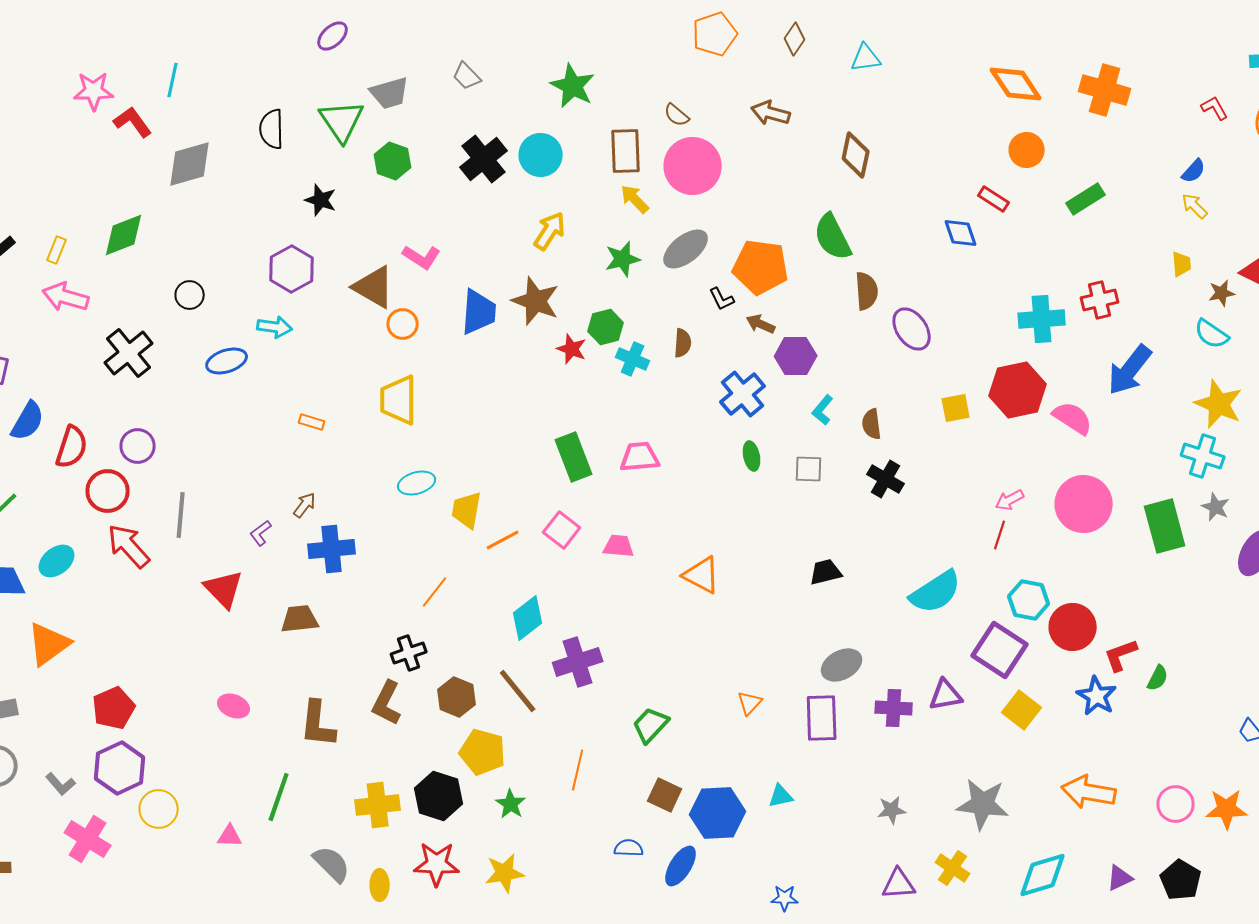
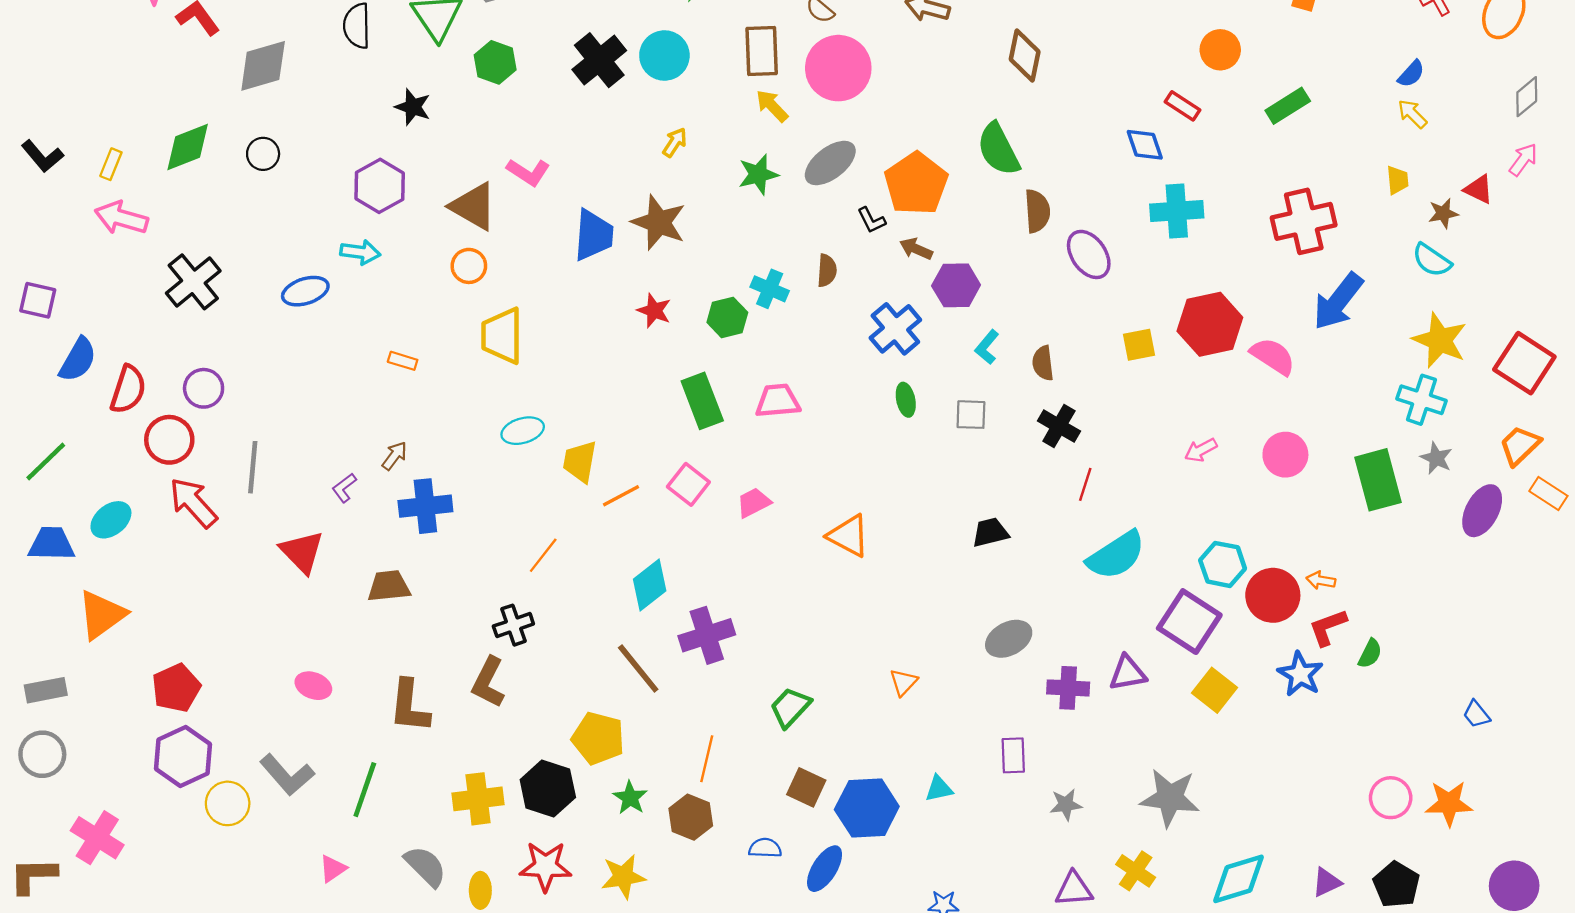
yellow arrow: (550, 231) -> (675, 142), size x0.7
orange pentagon: (761, 267) -> (916, 184), turned 30
black circle: (190, 295) -> (263, 154), moved
red cross: (1100, 300) -> (1304, 221), size x1.5
cyan cross: (1042, 319) -> (1177, 211), moved
orange circle: (403, 324) -> (469, 266), moved
green hexagon: (606, 327) -> (727, 317), moved
red star: (572, 349) -> (654, 311), moved
pink circle: (1084, 504) -> (1285, 455), size x0.7
red line: (1000, 535) -> (1085, 484), moved
pink trapezoid: (619, 546) -> (754, 503), turned -32
brown hexagon: (457, 697) -> (691, 817), moved
purple rectangle: (822, 718) -> (1013, 755), moved, size x0.7
gray L-shape: (61, 784) -> (287, 775), moved, size x1.6
orange arrow: (1089, 792) -> (1321, 580), moved, size x0.5
pink triangle: (230, 836) -> (333, 869), moved, turned -36
pink cross: (88, 839) -> (97, 838), moved

